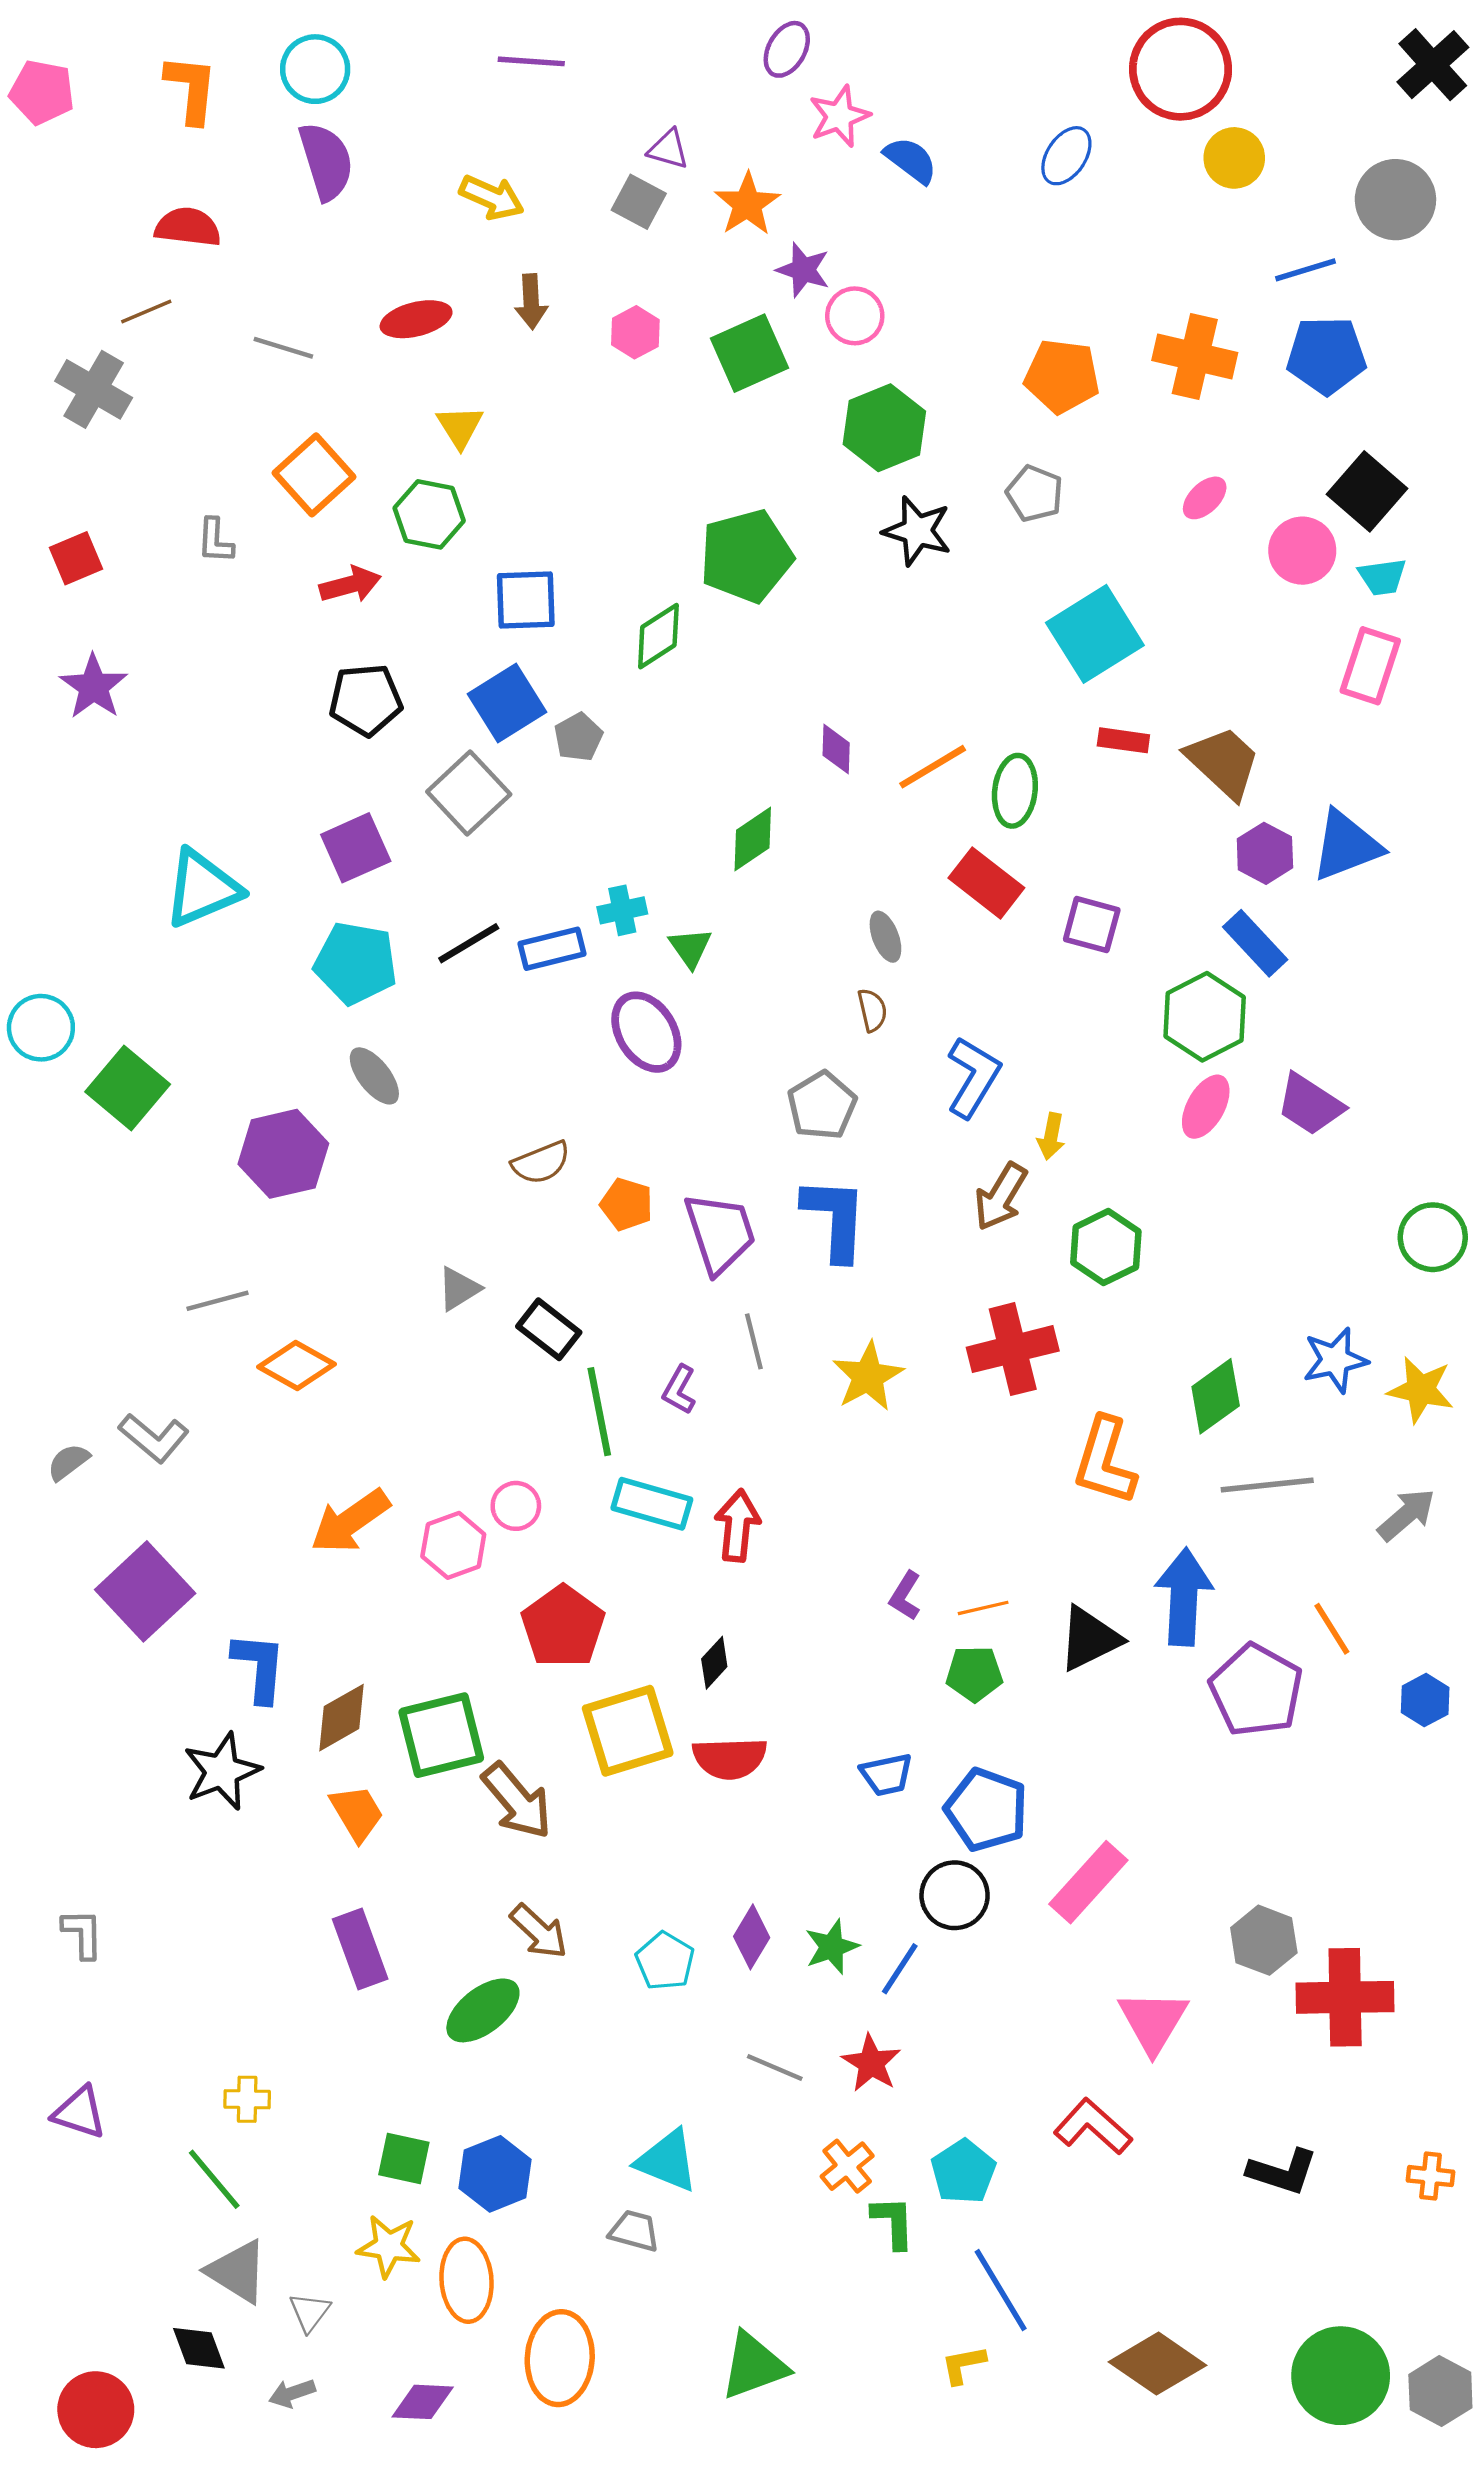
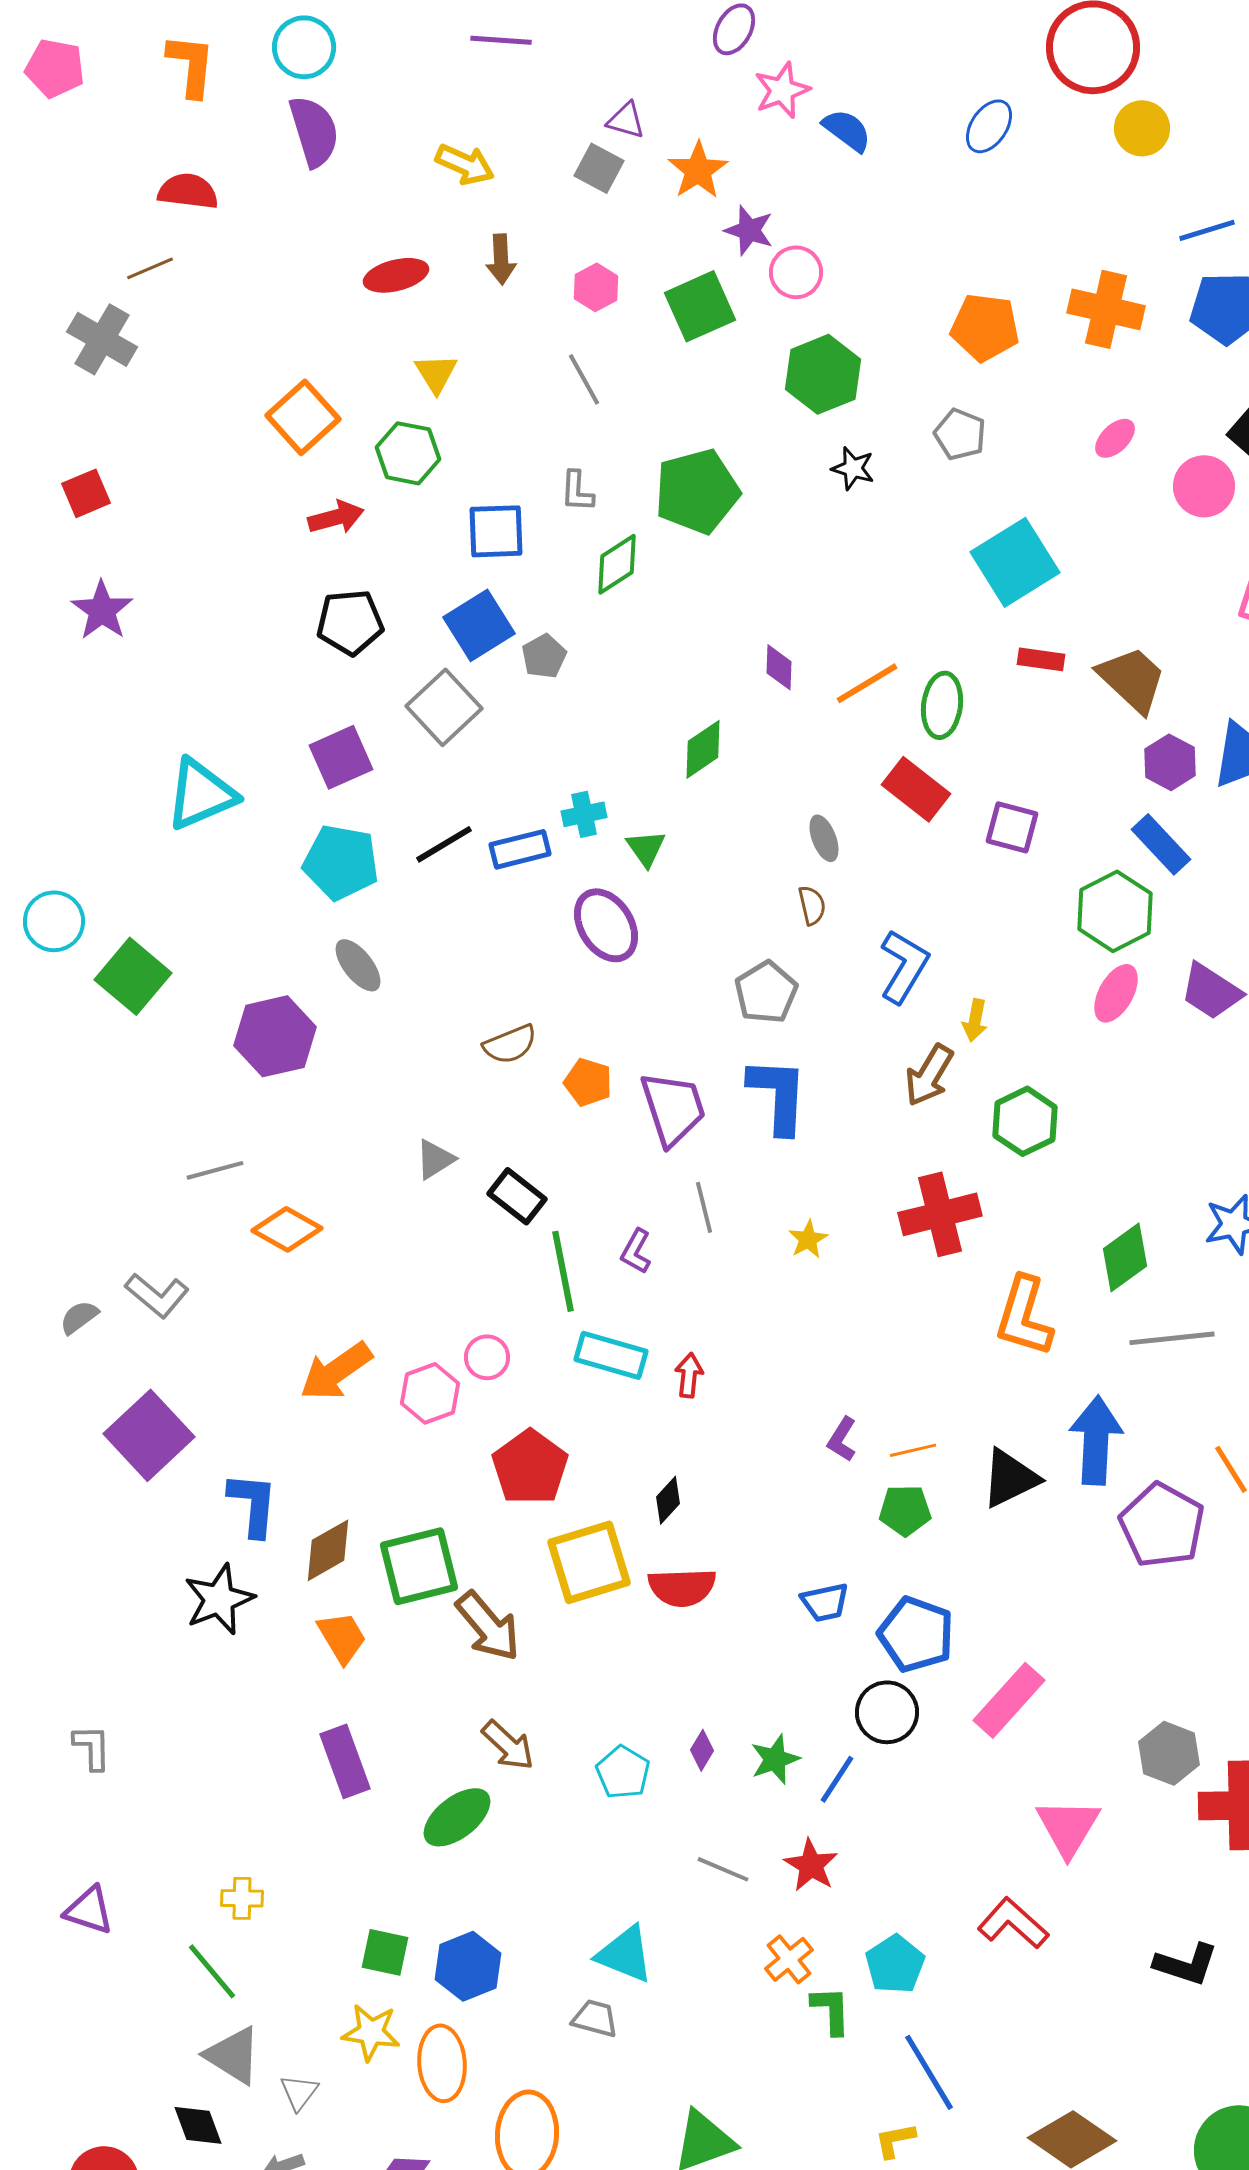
gray line: (283, 348) -> (584, 379), moved, turned 44
black star: (917, 531) -> (853, 468), size x0.7
gray L-shape: (215, 541) -> (577, 491), moved
yellow star: (868, 1376) -> (808, 1239), size x0.6
red arrow: (737, 1526) -> (689, 1375), size x0.7
purple diamond: (752, 1937) -> (702, 1750), size x0.7

